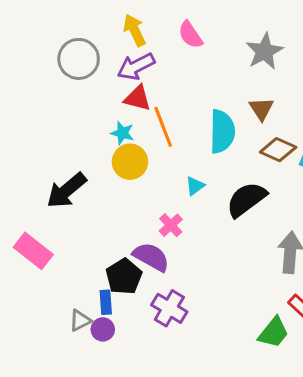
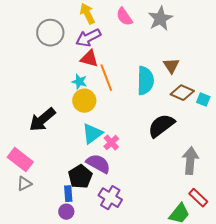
gray star: (264, 51) -> (160, 19), moved
cyan triangle: (195, 186) -> (92, 134), moved, size x1.6
gray triangle: (80, 320) -> (24, 184), moved

